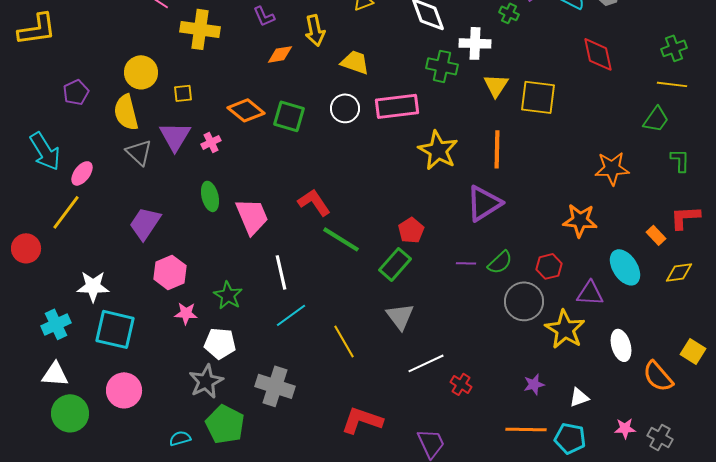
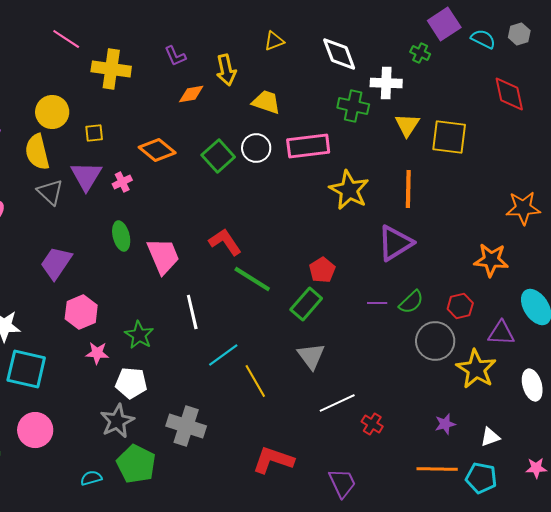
green square: (289, 116) -> (218, 156), moved, turned 32
cyan line: (291, 315) -> (223, 355), moved

